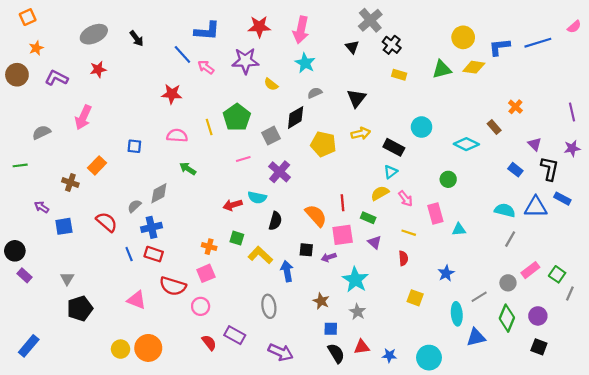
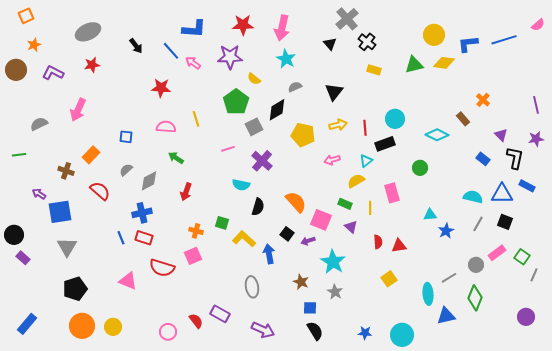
black arrow: (137, 38) -> (136, 46), moved
green pentagon: (237, 117) -> (236, 102), moved
black rectangle: (394, 147) -> (385, 144), moved, turned -48
pink arrow: (406, 199) -> (332, 160), moved, turned 112
red line: (343, 203) -> (365, 128), moved
red arrow: (233, 205) -> (186, 192), moved, turned -54
gray semicircle: (134, 206) -> (126, 170), moved
pink rectangle: (435, 213) -> (392, 193), moved
red semicircle: (107, 222) -> (100, 191), moved
blue square: (64, 226) -> (60, 212), size x1.4
yellow line: (409, 233) -> (370, 208), moved, turned 72
pink square: (343, 235) -> (321, 220), turned 30
black square: (306, 250) -> (287, 234), turned 32
blue star: (446, 273) -> (446, 231), moved
gray triangle: (67, 279) -> (67, 247), moved, size x1.5
yellow square: (415, 298) -> (389, 279), turned 35
pink circle: (201, 306) -> (168, 332), moved
purple circle: (538, 316) -> (526, 317), moved
red triangle: (362, 347) -> (399, 246), moved
black square: (539, 347) -> (505, 222), moved
orange circle: (148, 348) -> (82, 326), moved

